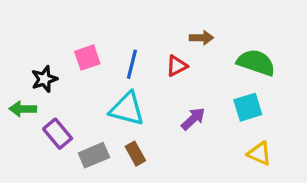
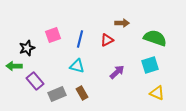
cyan triangle: (127, 109) -> (77, 66), size x0.7

